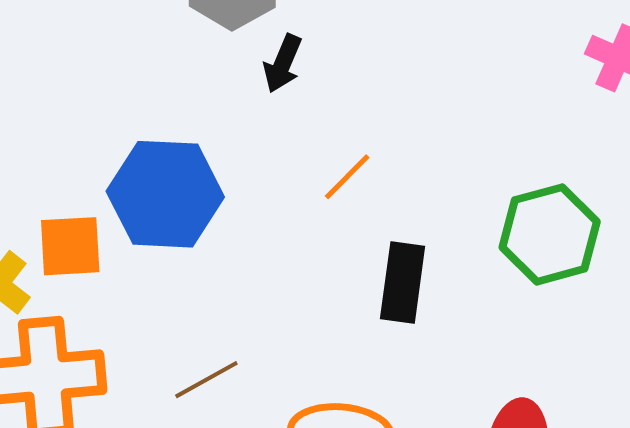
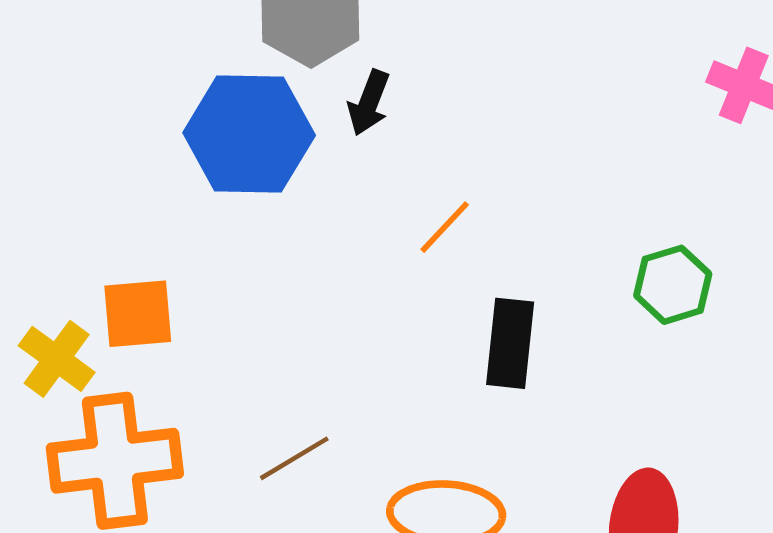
blue hexagon: (165, 194) -> (249, 134), moved
green hexagon: (550, 234) -> (673, 285), size x0.7

